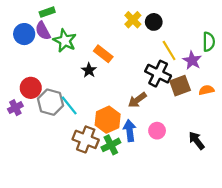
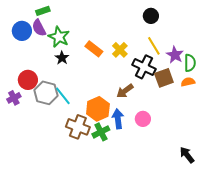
yellow cross: (133, 20) -> (120, 50), moved
black circle: (154, 22) -> (151, 16), moved
green semicircle: (209, 42) -> (190, 63), moved
black star: (89, 70) -> (62, 58), moved
black arrow: (197, 141) -> (187, 155), moved

